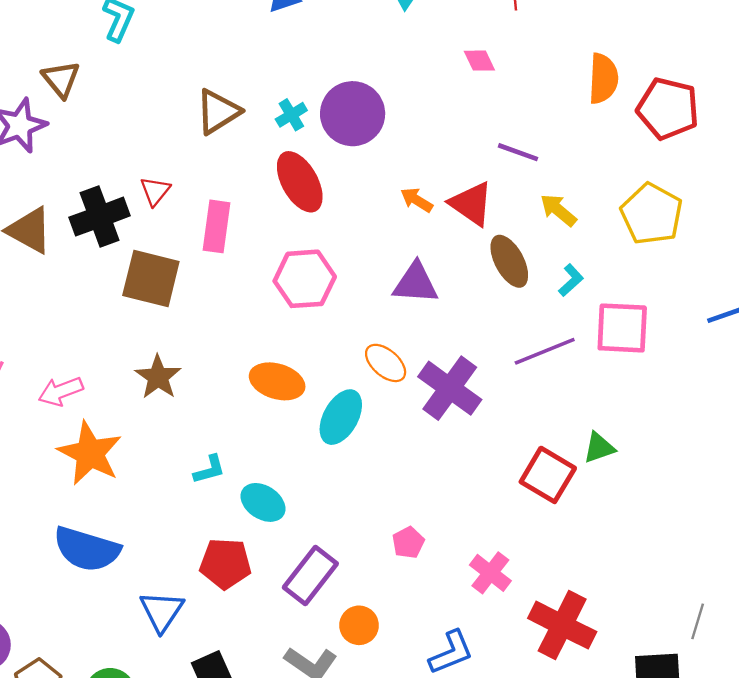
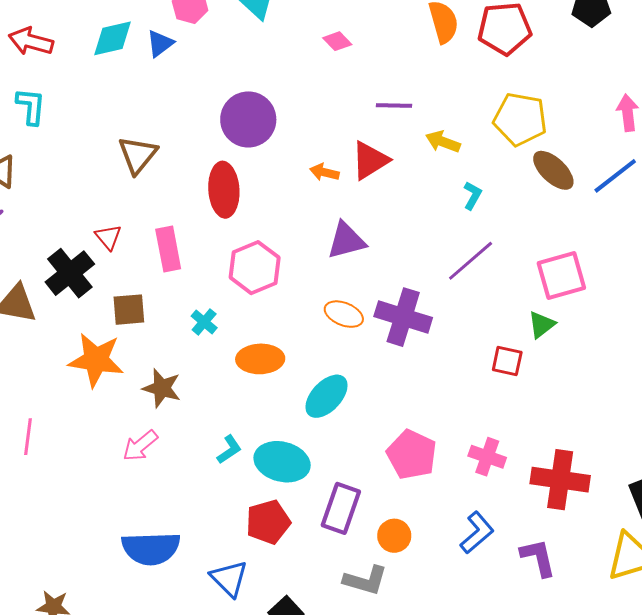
cyan cross: (291, 115) -> (204, 322), moved
red ellipse: (300, 182) -> (224, 190), turned 44
red triangle: (471, 204) -> (370, 160), turned -48
brown ellipse: (509, 261) -> (553, 170), moved
brown square: (151, 279) -> (129, 310), size x0.7
pink square: (622, 328) -> (561, 275), moved
pink arrow: (61, 391) -> (140, 446), moved
cyan ellipse: (341, 417) -> (327, 396), moved, turned 33
orange star: (90, 453) -> (96, 360), moved
red square: (548, 475) -> (507, 361), size x0.7
cyan ellipse: (263, 502) -> (282, 462), size x1.4
pink pentagon: (408, 543) -> (412, 455), size x1.8

